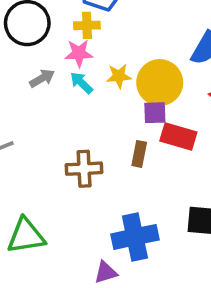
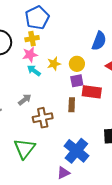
gray arrow: (42, 78) -> (25, 100), moved
yellow circle: (160, 83) -> (77, 64), size x0.6
green triangle: (26, 236) -> (24, 149), moved, turned -35
blue cross: (135, 237) -> (76, 151), turned -30

